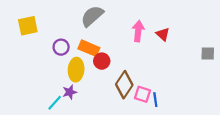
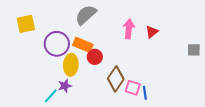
red triangle: (163, 34) -> (152, 32), turned 40
purple circle: (61, 47) -> (57, 44), size x1.6

